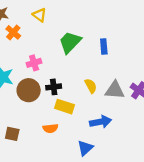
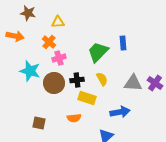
yellow triangle: (39, 15) -> (58, 22), moved, turned -40
orange cross: (13, 32) -> (49, 42), moved
green trapezoid: (70, 42) -> (98, 52), moved
yellow semicircle: (91, 86) -> (102, 79), moved

